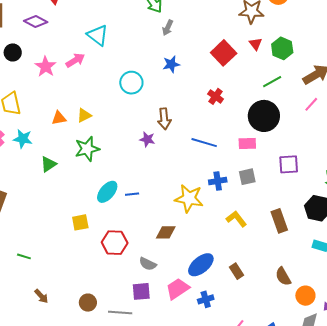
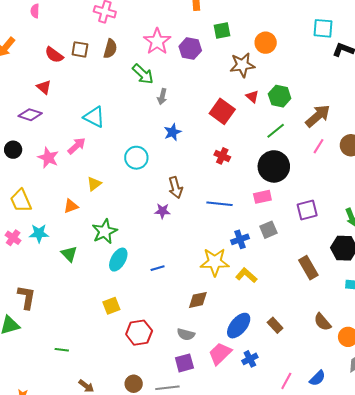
yellow triangle: (84, 115) -> (94, 184), moved
green triangle: (49, 164) -> (69, 254), turned -30
cyan ellipse: (107, 192) -> (118, 260), moved
yellow L-shape: (236, 219) -> (246, 275), moved
red hexagon: (115, 243) -> (139, 333), moved

